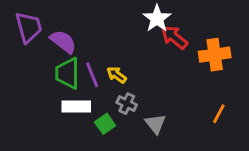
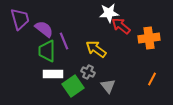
white star: (157, 19) -> (109, 13), turned 30
purple line: (92, 75) -> (64, 41), moved
yellow arrow: (117, 75) -> (96, 49), moved, size x1.5
green square: (105, 124) -> (73, 86), size x1.5

